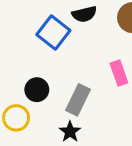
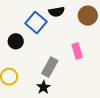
black circle: (37, 90) -> (16, 41), moved

